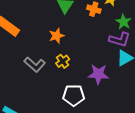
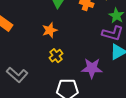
gray L-shape: (35, 65) -> (17, 75), moved

